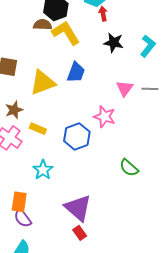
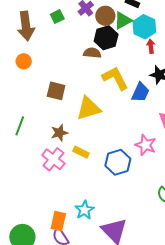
yellow L-shape: (66, 33) -> (115, 78), moved
blue trapezoid: (76, 72) -> (140, 92), moved
cyan star: (43, 170) -> (85, 210), moved

